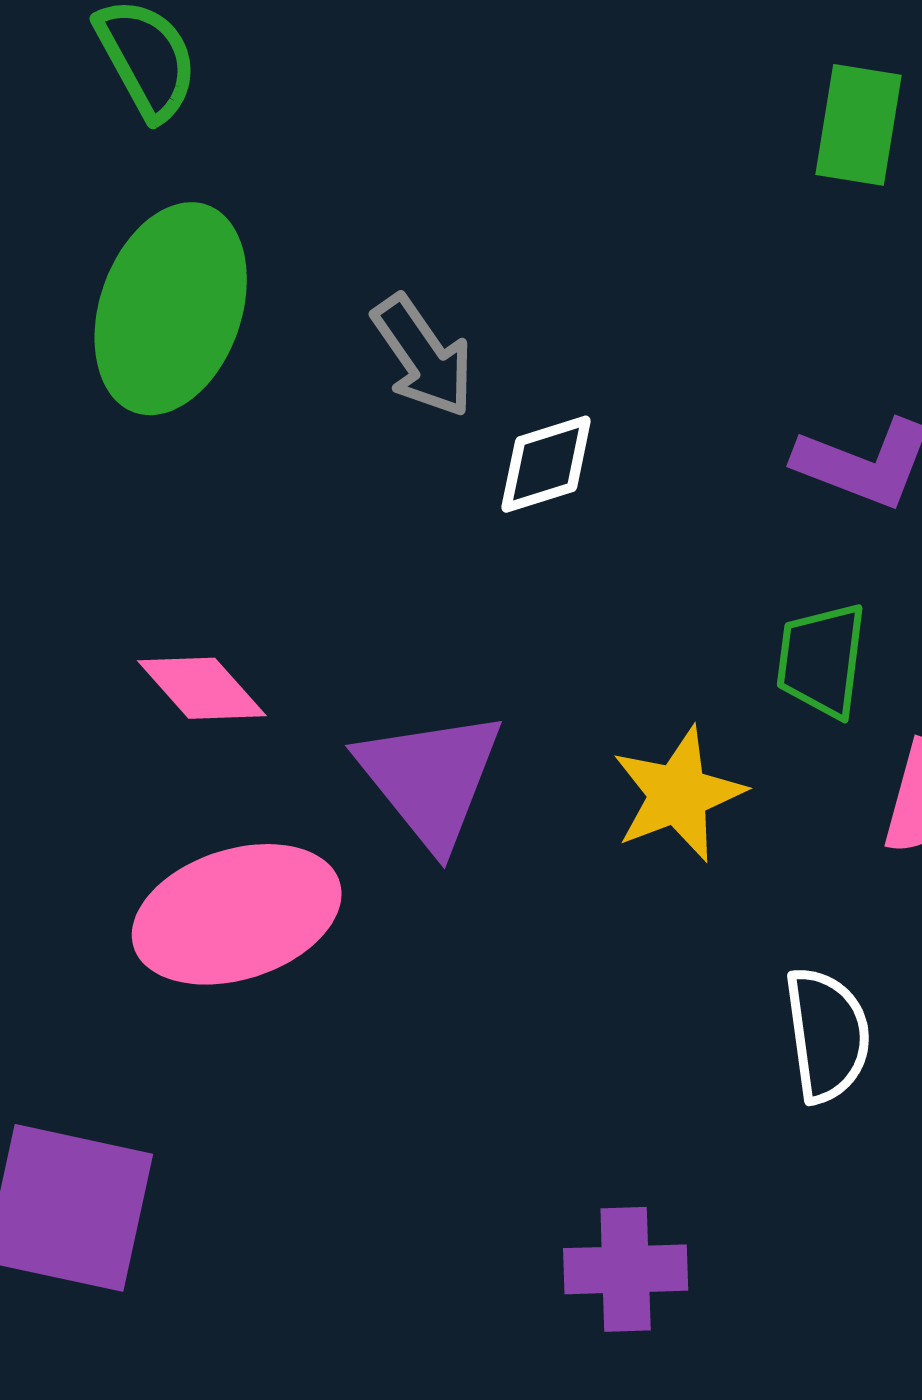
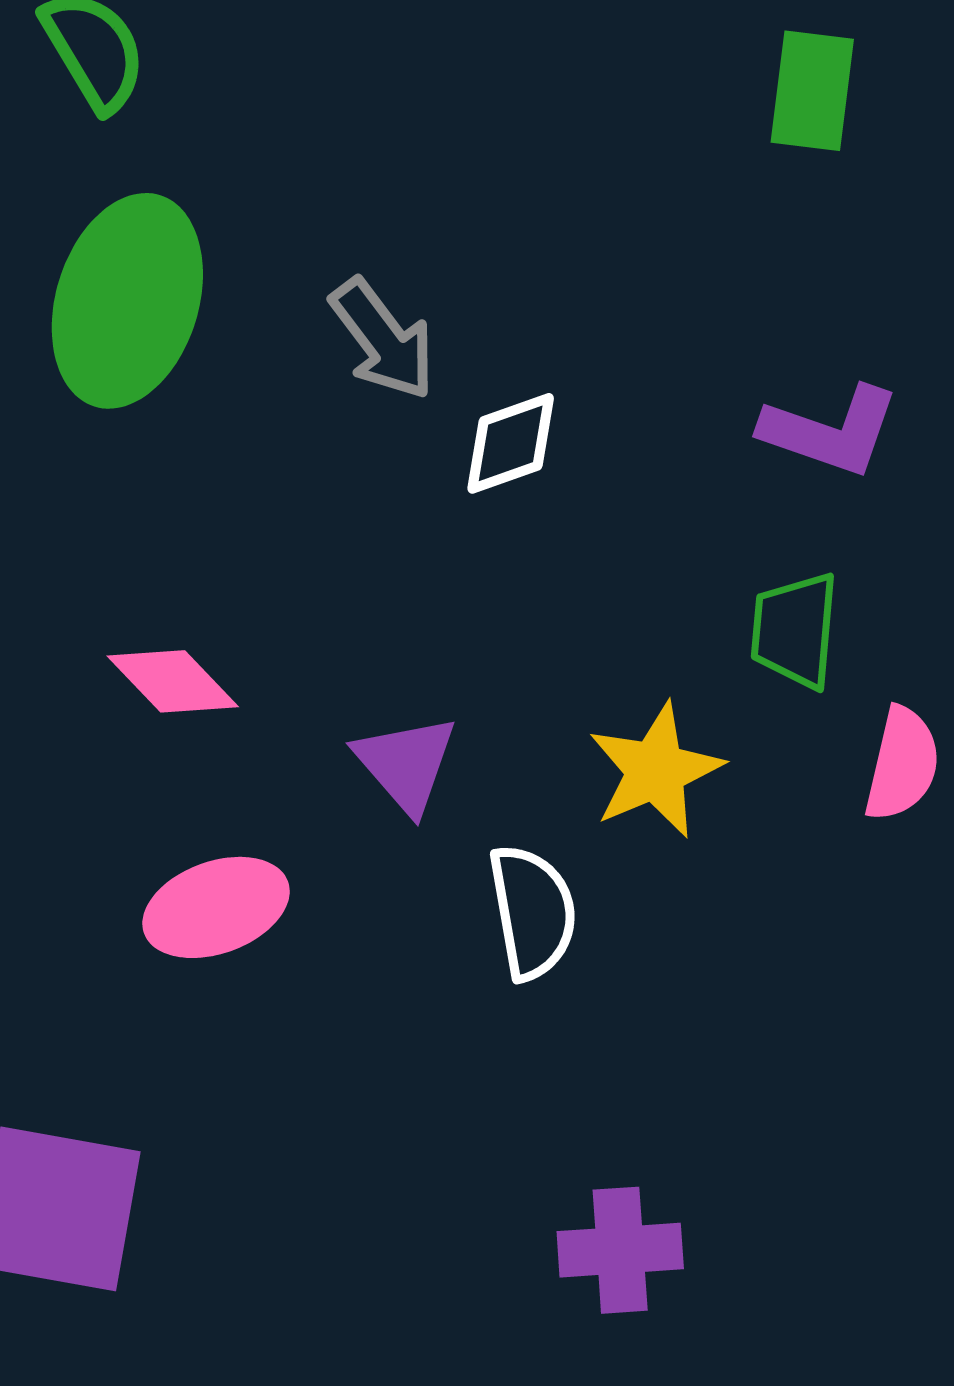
purple triangle: (430, 778) -> (406, 764), size x0.7
pink ellipse: (237, 914) -> (216, 907), size x0.7
white semicircle: (827, 1035) -> (532, 912), moved

